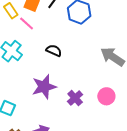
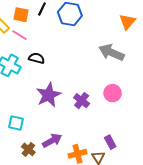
black semicircle: (54, 51) -> (37, 58), moved

